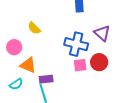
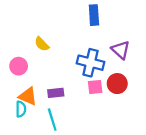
orange triangle: (28, 65) -> (28, 96), moved
purple rectangle: (46, 79) -> (56, 93), moved
cyan semicircle: (16, 84) -> (21, 109), turned -56

